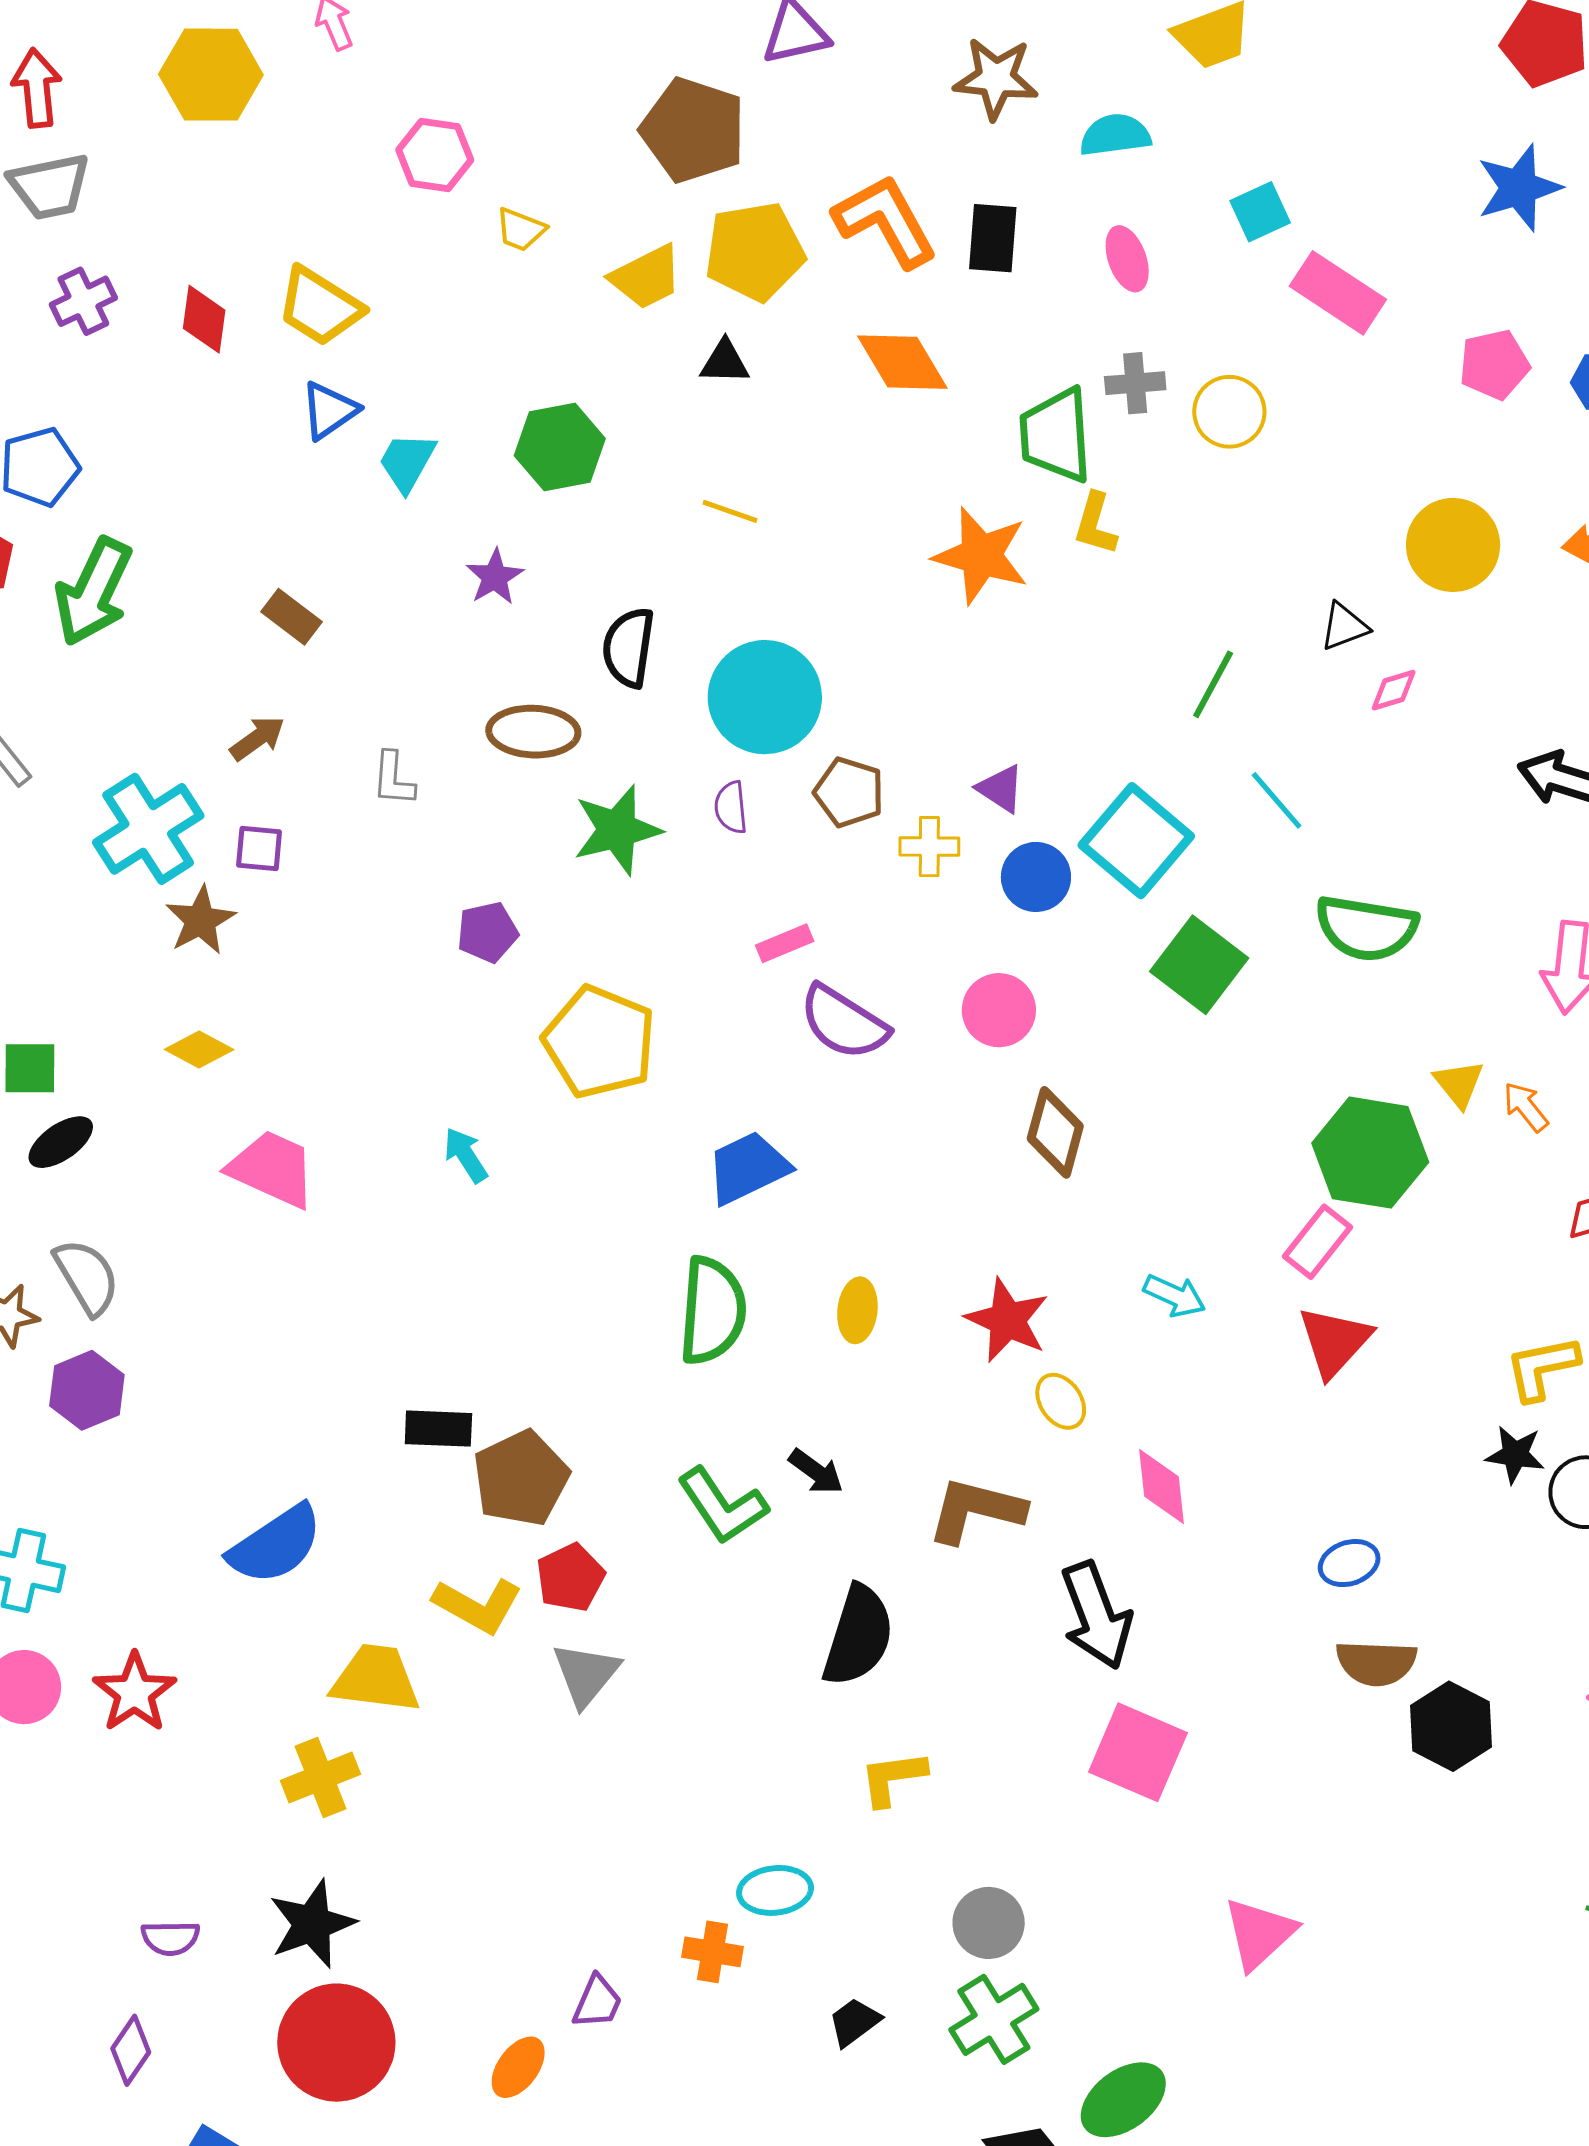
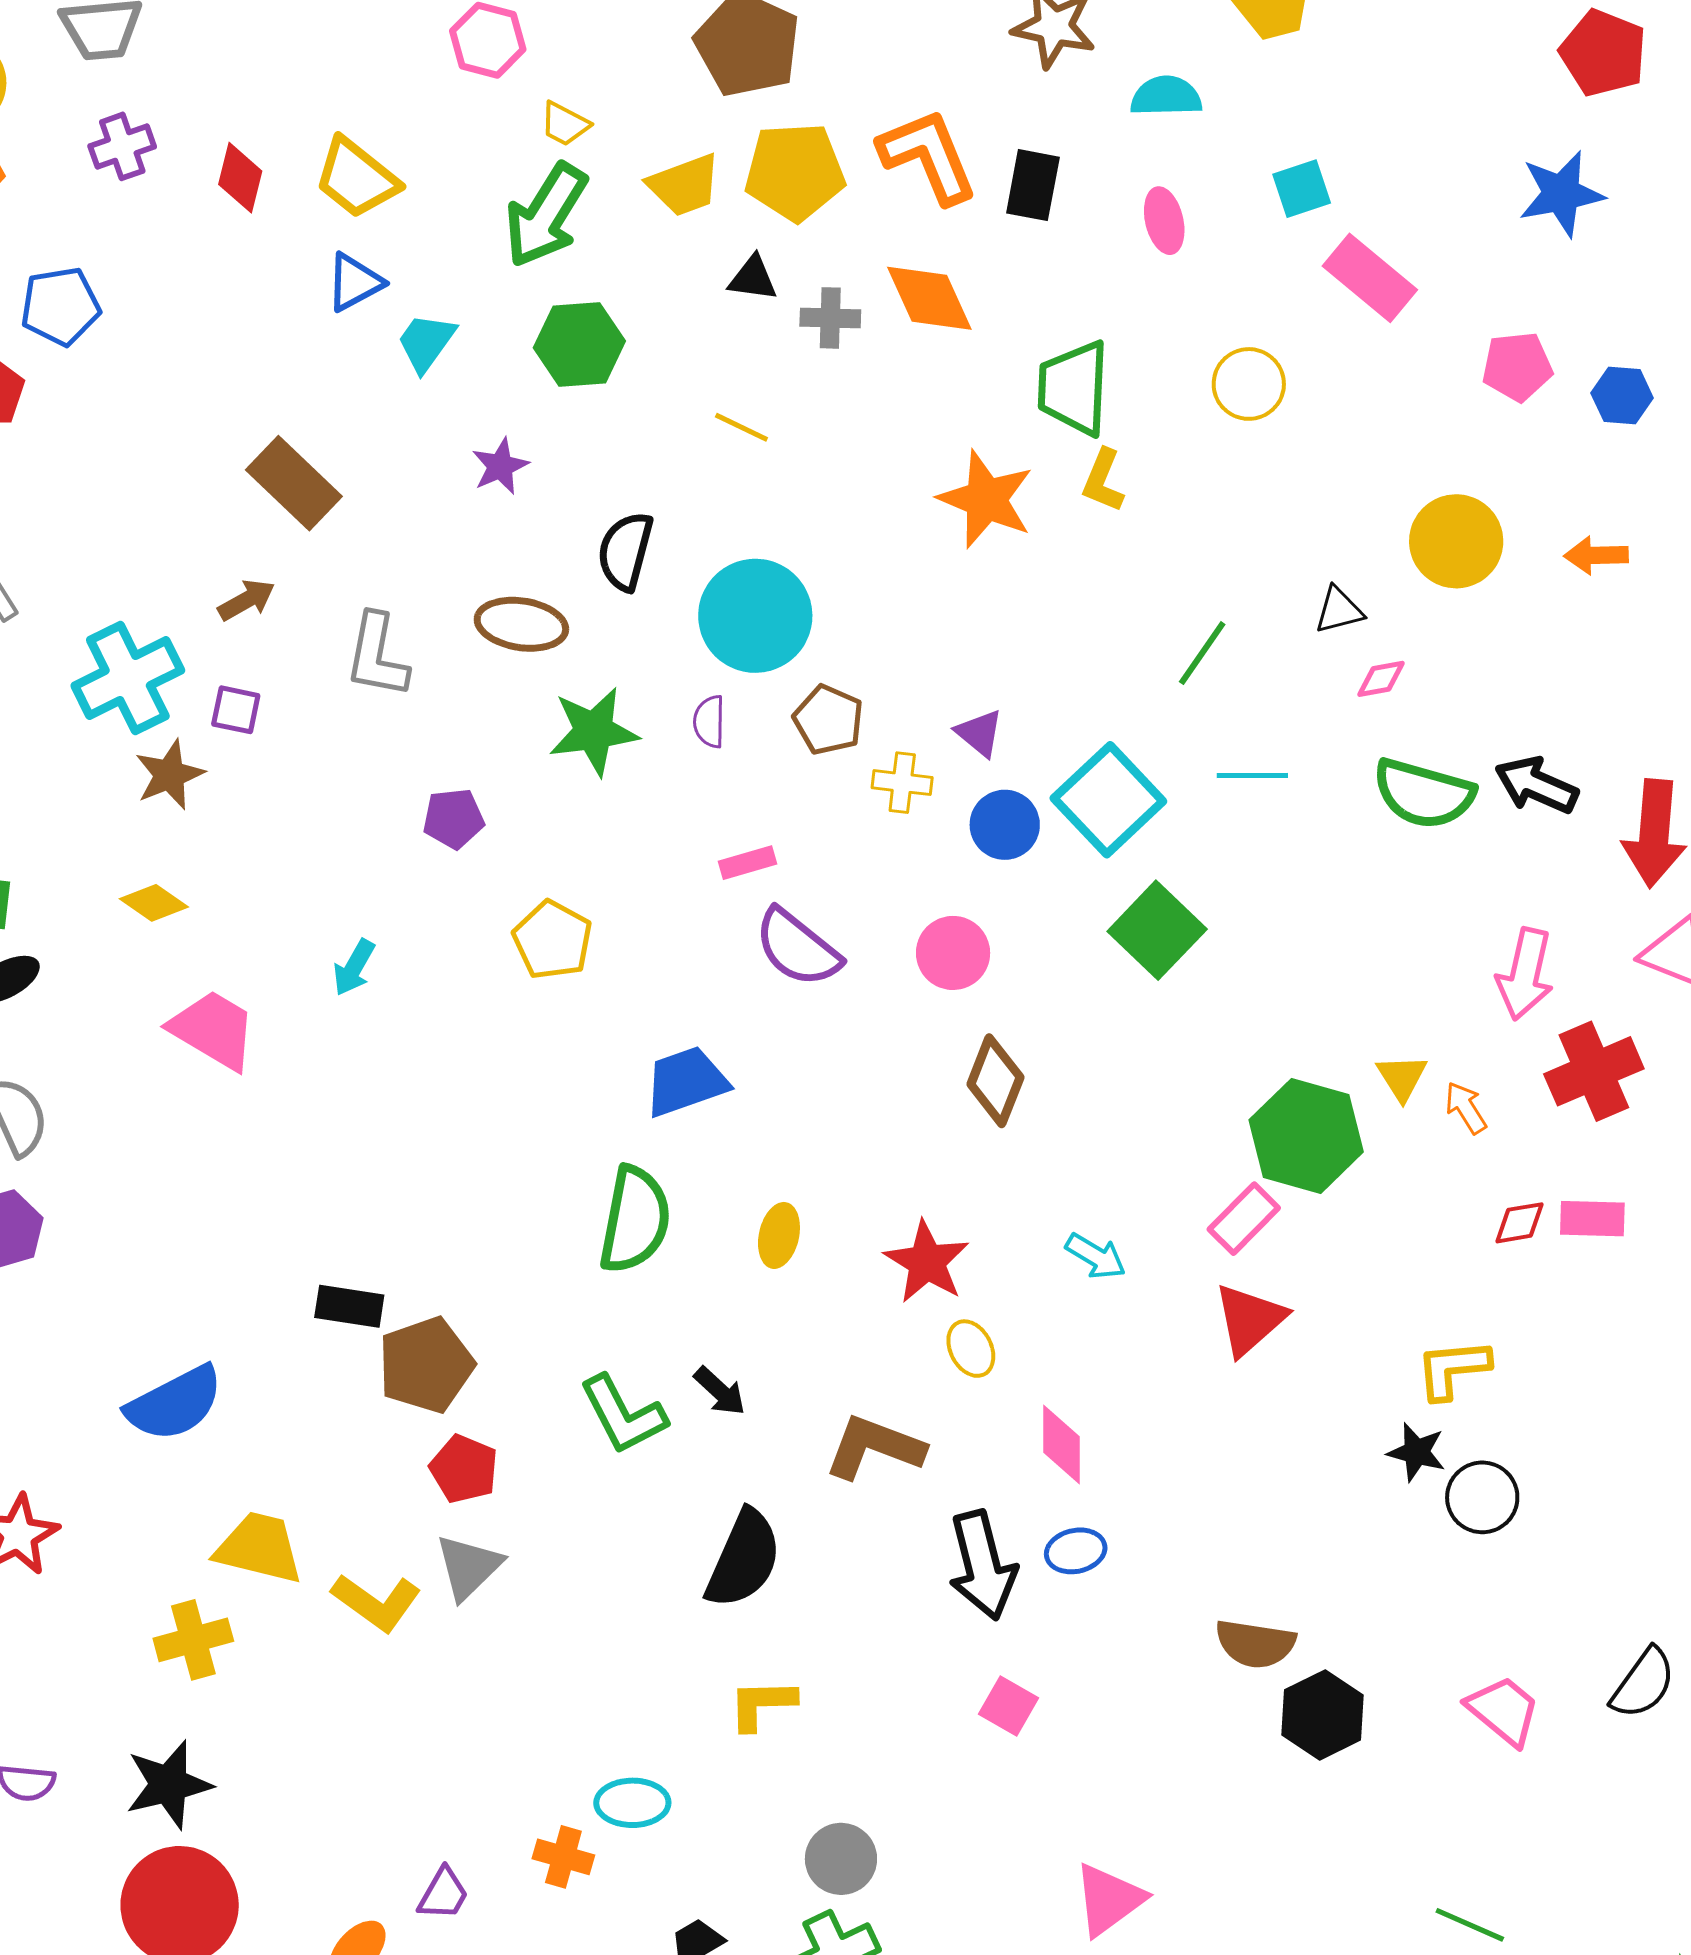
gray cross: (1135, 383) -> (830, 318), moved
green arrow: (93, 592) -> (546, 215), moved
brown rectangle: (291, 617) -> (294, 483), size x1.6
gray L-shape: (393, 779) -> (377, 656), size x1.5
cyan line: (1277, 800) -> (1252, 775), turned -56
green semicircle: (1366, 928) -> (1424, 794), moved
yellow pentagon: (600, 1042) -> (553, 940), size x0.7
cyan arrow: (466, 1155) -> (354, 967), moved, turned -124
blue ellipse: (1349, 1563) -> (1076, 1551), moved
red pentagon: (570, 1577) -> (464, 1469), turned -30
yellow L-shape: (478, 1605) -> (376, 1602), moved
pink square: (1138, 1752) -> (1008, 1706), size x0.6

